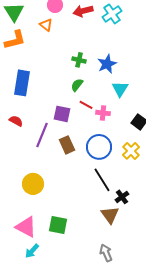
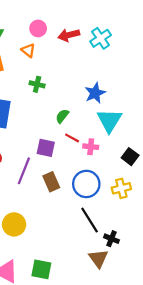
green cross: (79, 60) -> (37, 84), moved
cyan triangle: (120, 89) -> (109, 120), size x1.4
yellow cross: (131, 151) -> (121, 188), turned 30
black cross: (122, 197) -> (111, 239), turned -32

